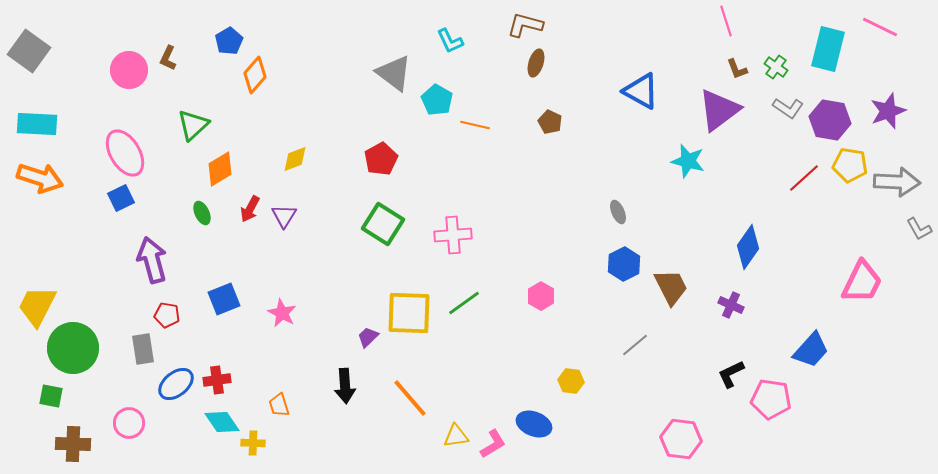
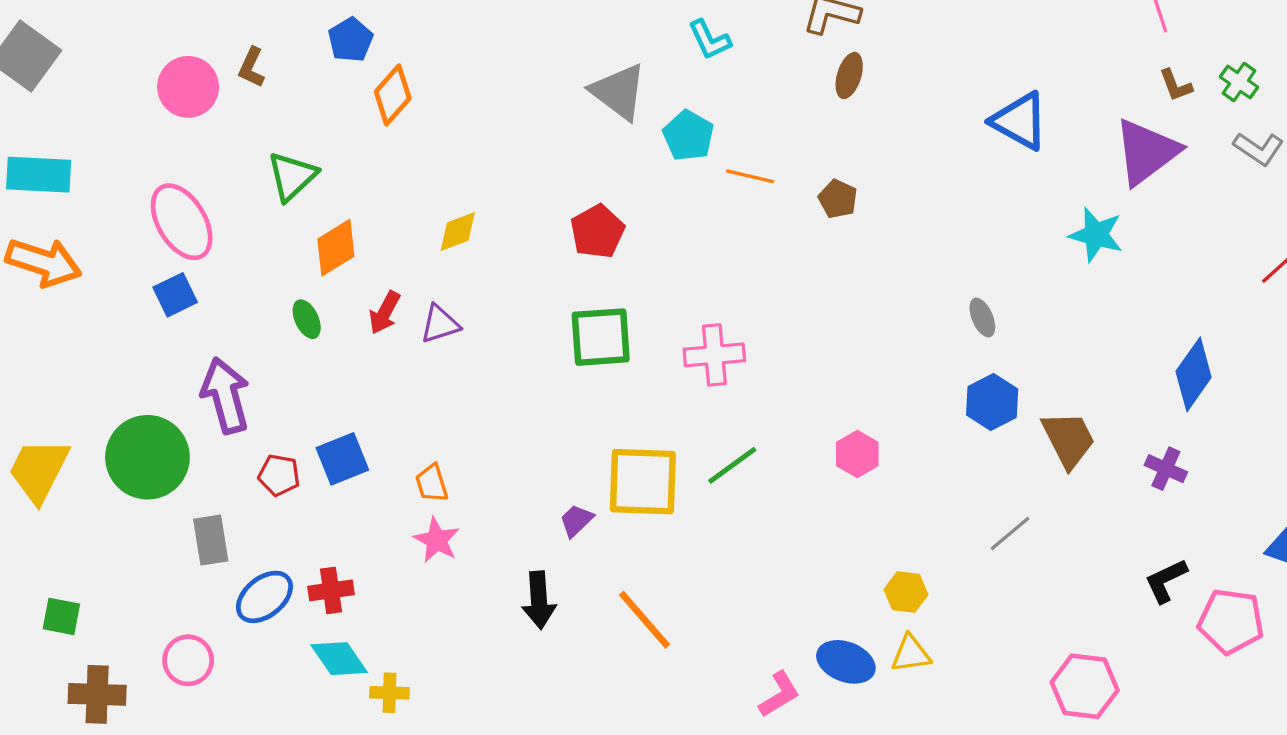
brown pentagon: (550, 122) -> (838, 199), moved
purple triangle: (284, 216) -> (440, 324), turned 40
green square: (383, 224) -> (601, 337), turned -36
pink star: (282, 313) -> (437, 540), moved
red pentagon: (167, 315) -> (279, 475), moved
green circle: (73, 348) -> (147, 457), moved
orange trapezoid: (279, 405) -> (432, 483), moved
yellow triangle: (456, 436) -> (911, 654), moved

